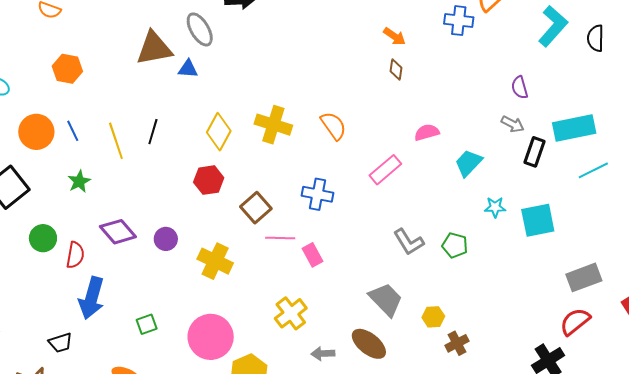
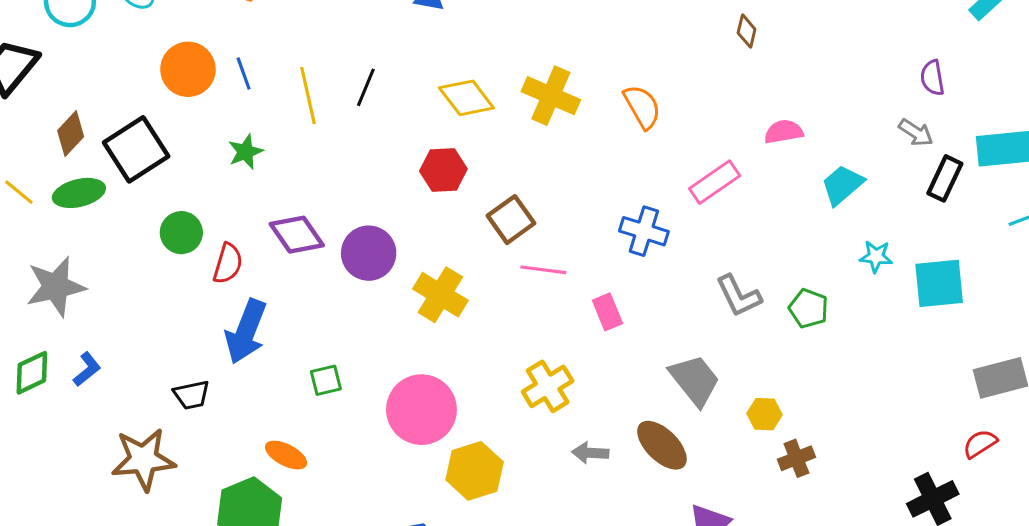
yellow diamond: (219, 132) -> (466, 98), turned -72
blue cross: (318, 194) -> (644, 231), moved
purple circle: (166, 239) -> (369, 253), size x1.5
pink rectangle: (312, 255) -> (607, 312), moved
red semicircle: (575, 322) -> (980, 444), size x0.7

